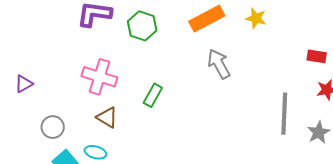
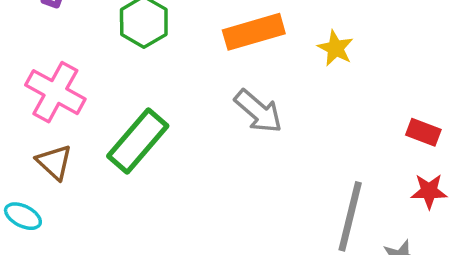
gray arrow: (219, 64) -> (258, 111), turned 148
green rectangle: (153, 95) -> (138, 141), size x1.6

